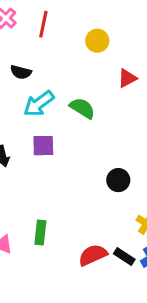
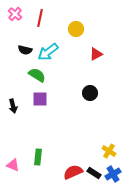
cyan arrow: (39, 104) -> (48, 52), moved
green semicircle: (82, 108) -> (37, 75), moved
black circle: (118, 180) -> (90, 93), moved

